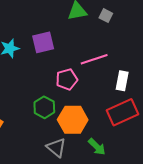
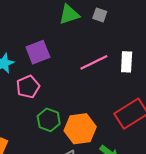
pink pentagon: (67, 79) -> (28, 87), moved
white rectangle: (122, 81) -> (127, 62), moved

